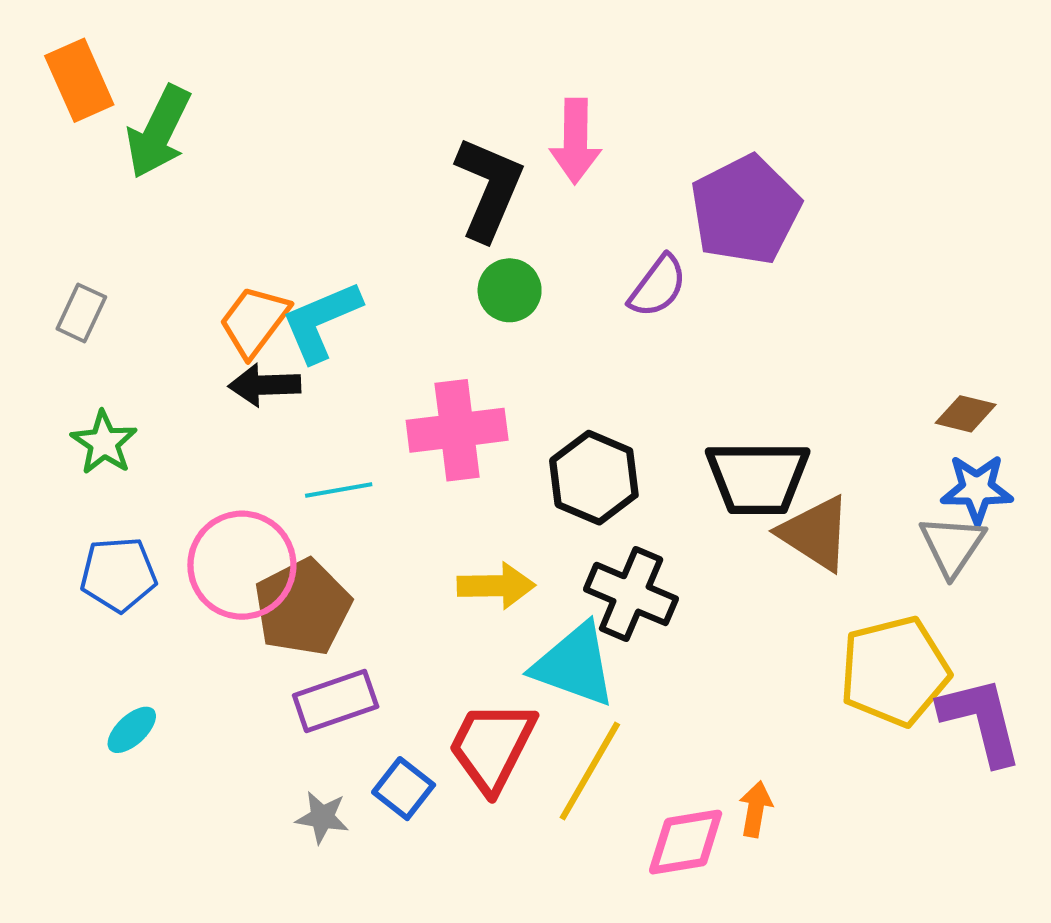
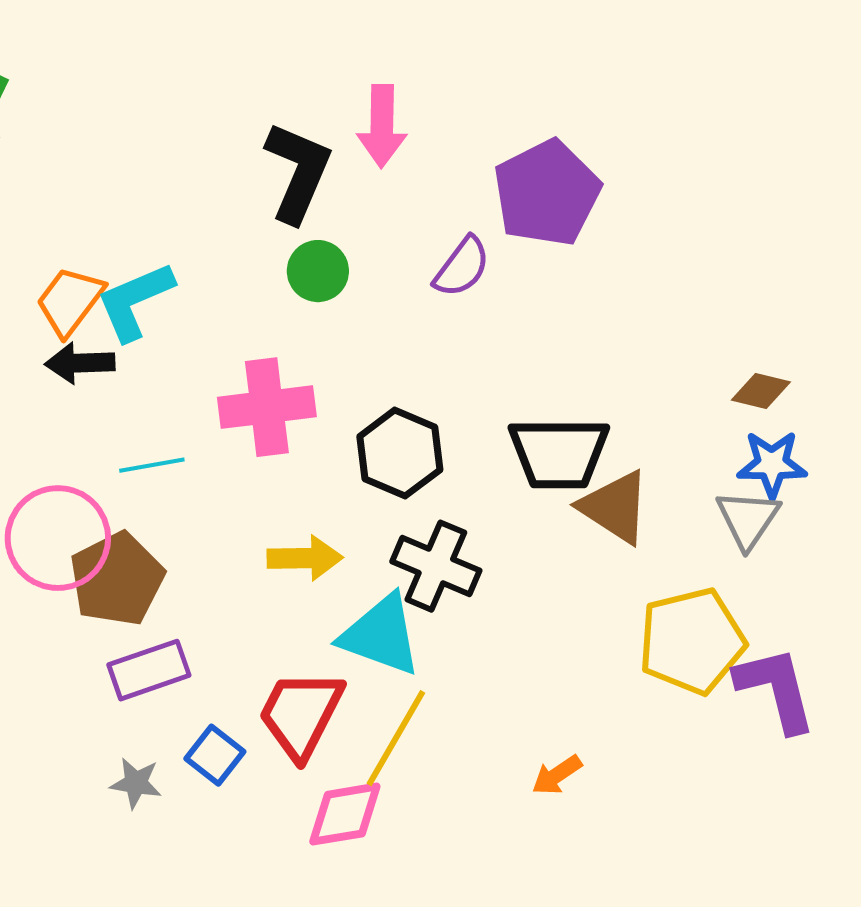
orange arrow: (756, 809) -> (557, 775), turned -134
pink diamond: (686, 842) -> (345, 814), moved

